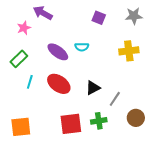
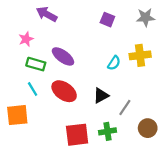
pink star: (24, 28) -> (26, 39), moved
cyan semicircle: (82, 47) -> (114, 63), moved, turned -56
green rectangle: (19, 59) -> (36, 64), moved, turned 60
cyan line: (30, 82) -> (33, 89), turned -48
orange square: (21, 127) -> (17, 115), moved

